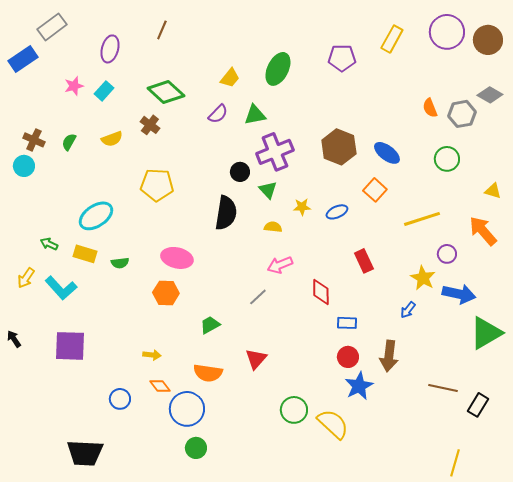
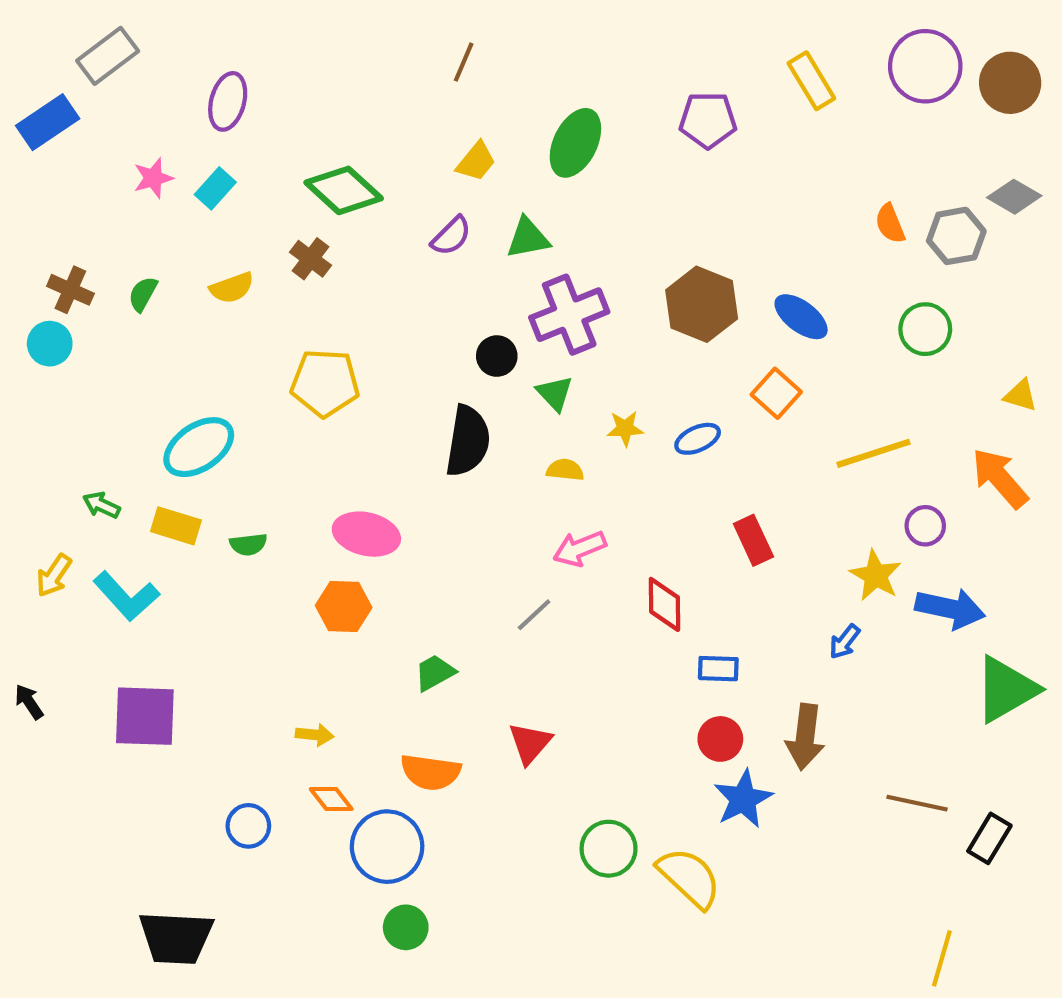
brown line: (162, 30) -> (464, 62), moved
yellow rectangle: (392, 39) -> (811, 81), turned -60

